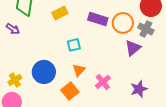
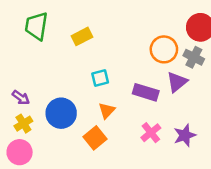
purple rectangle: (98, 19) -> (146, 92), moved
purple arrow: (13, 29) -> (21, 98), moved
pink cross: (103, 82) -> (151, 133), moved

